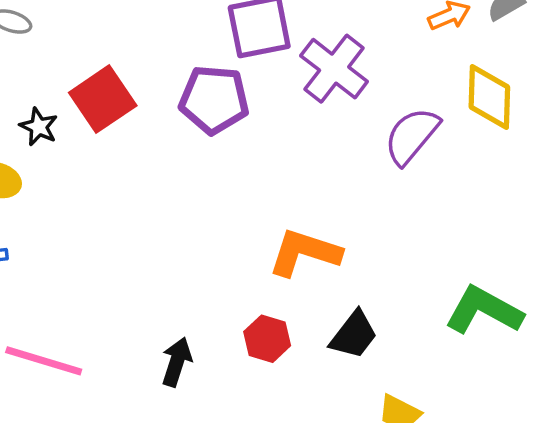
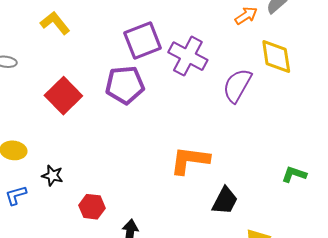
black star: (39, 127) -> (52, 176), moved
green L-shape: (484, 310) -> (294, 174), size x0.6
red hexagon: (267, 339) -> (92, 207), moved

